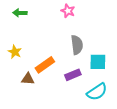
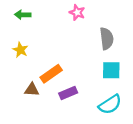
gray semicircle: (77, 45) -> (107, 39), moved
yellow star: (15, 52) -> (20, 50), moved
purple rectangle: (73, 75) -> (68, 93), moved

